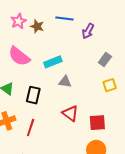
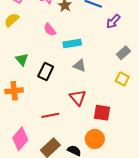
pink semicircle: (19, 56) -> (50, 30), moved, size x0.6
yellow square: (110, 85) -> (122, 79), turned 32
red line: (31, 128) -> (50, 115), moved, turned 48

